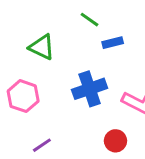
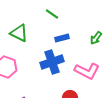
blue rectangle: (113, 43) -> (62, 38), moved

